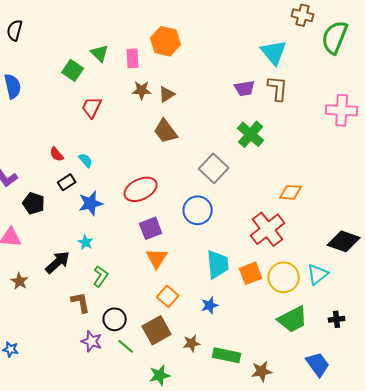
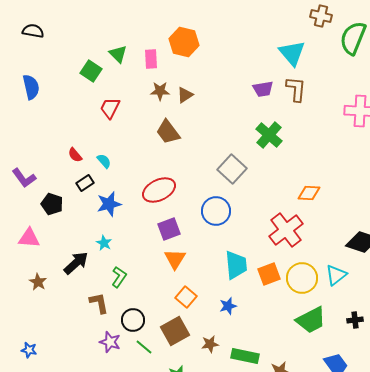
black semicircle: (15, 30) -> (33, 31), turned 85
brown trapezoid: (166, 131) -> (168, 132), moved

